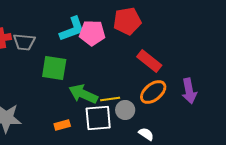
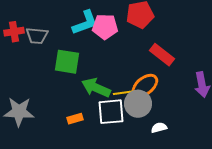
orange ellipse: (153, 92) -> (145, 86), moved
gray circle: (125, 110) -> (138, 104), size x1.4
white semicircle: (146, 134) -> (159, 128), turned -49

